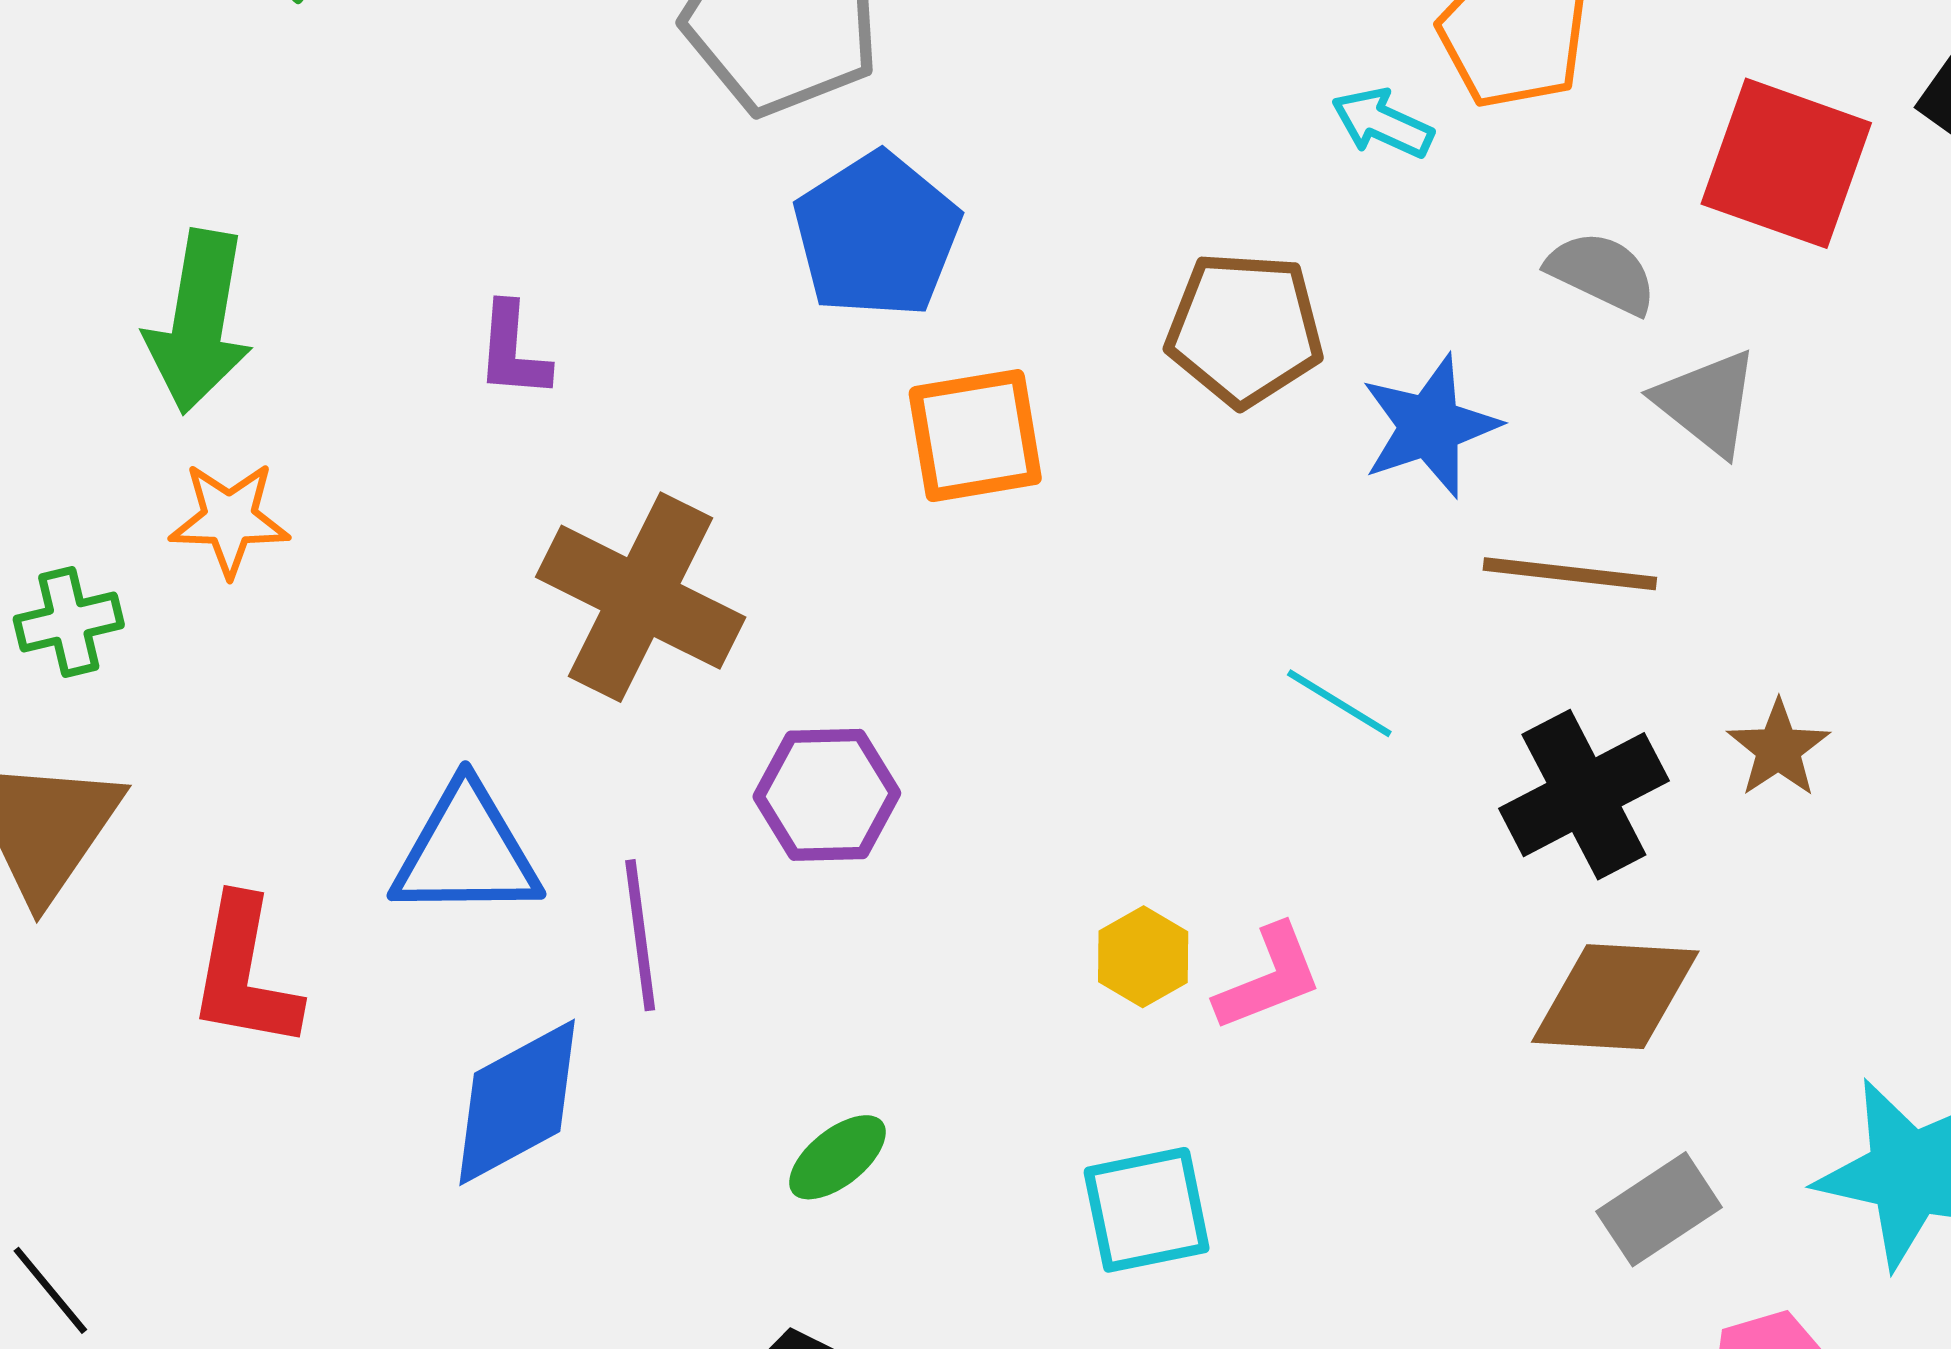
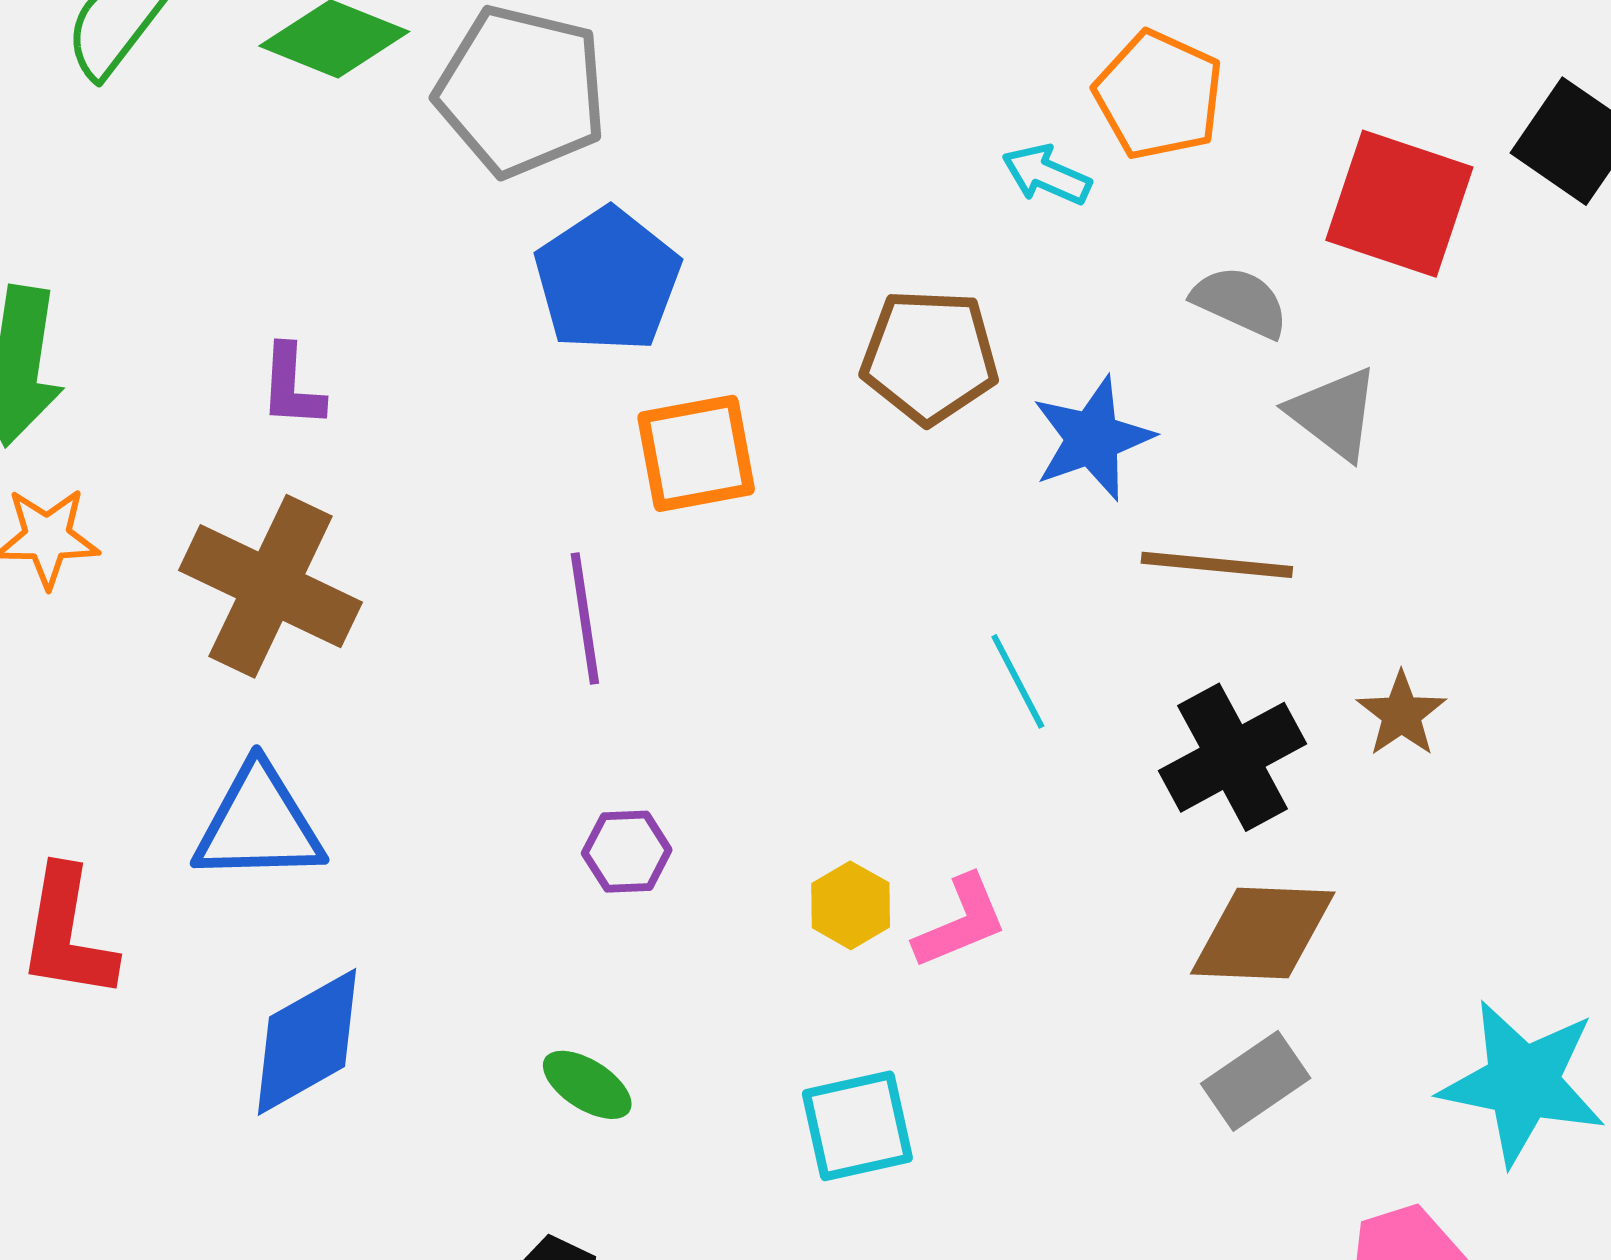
brown cross: (641, 597) -> (271, 586), moved
cyan line: (1339, 703) -> (1018, 681), turned 32
purple hexagon: (827, 795) -> (627, 852), moved, size x0.7
purple line: (640, 935) -> (585, 618), moved
green ellipse: (838, 1157) -> (587, 1085), turned 72
gray rectangle: (1659, 1209) -> (1256, 1081), moved

